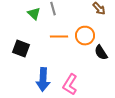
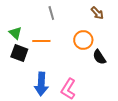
green triangle: (34, 14) -> (15, 33), moved
orange line: (59, 37) -> (41, 41), moved

